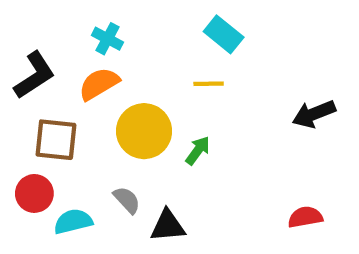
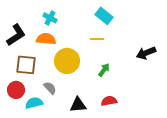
orange semicircle: (99, 84) -> (46, 39), turned 36
green arrow: (198, 150) -> (104, 70), moved
gray semicircle: (127, 200) -> (50, 88), moved
red semicircle: (305, 217) -> (109, 101), moved

